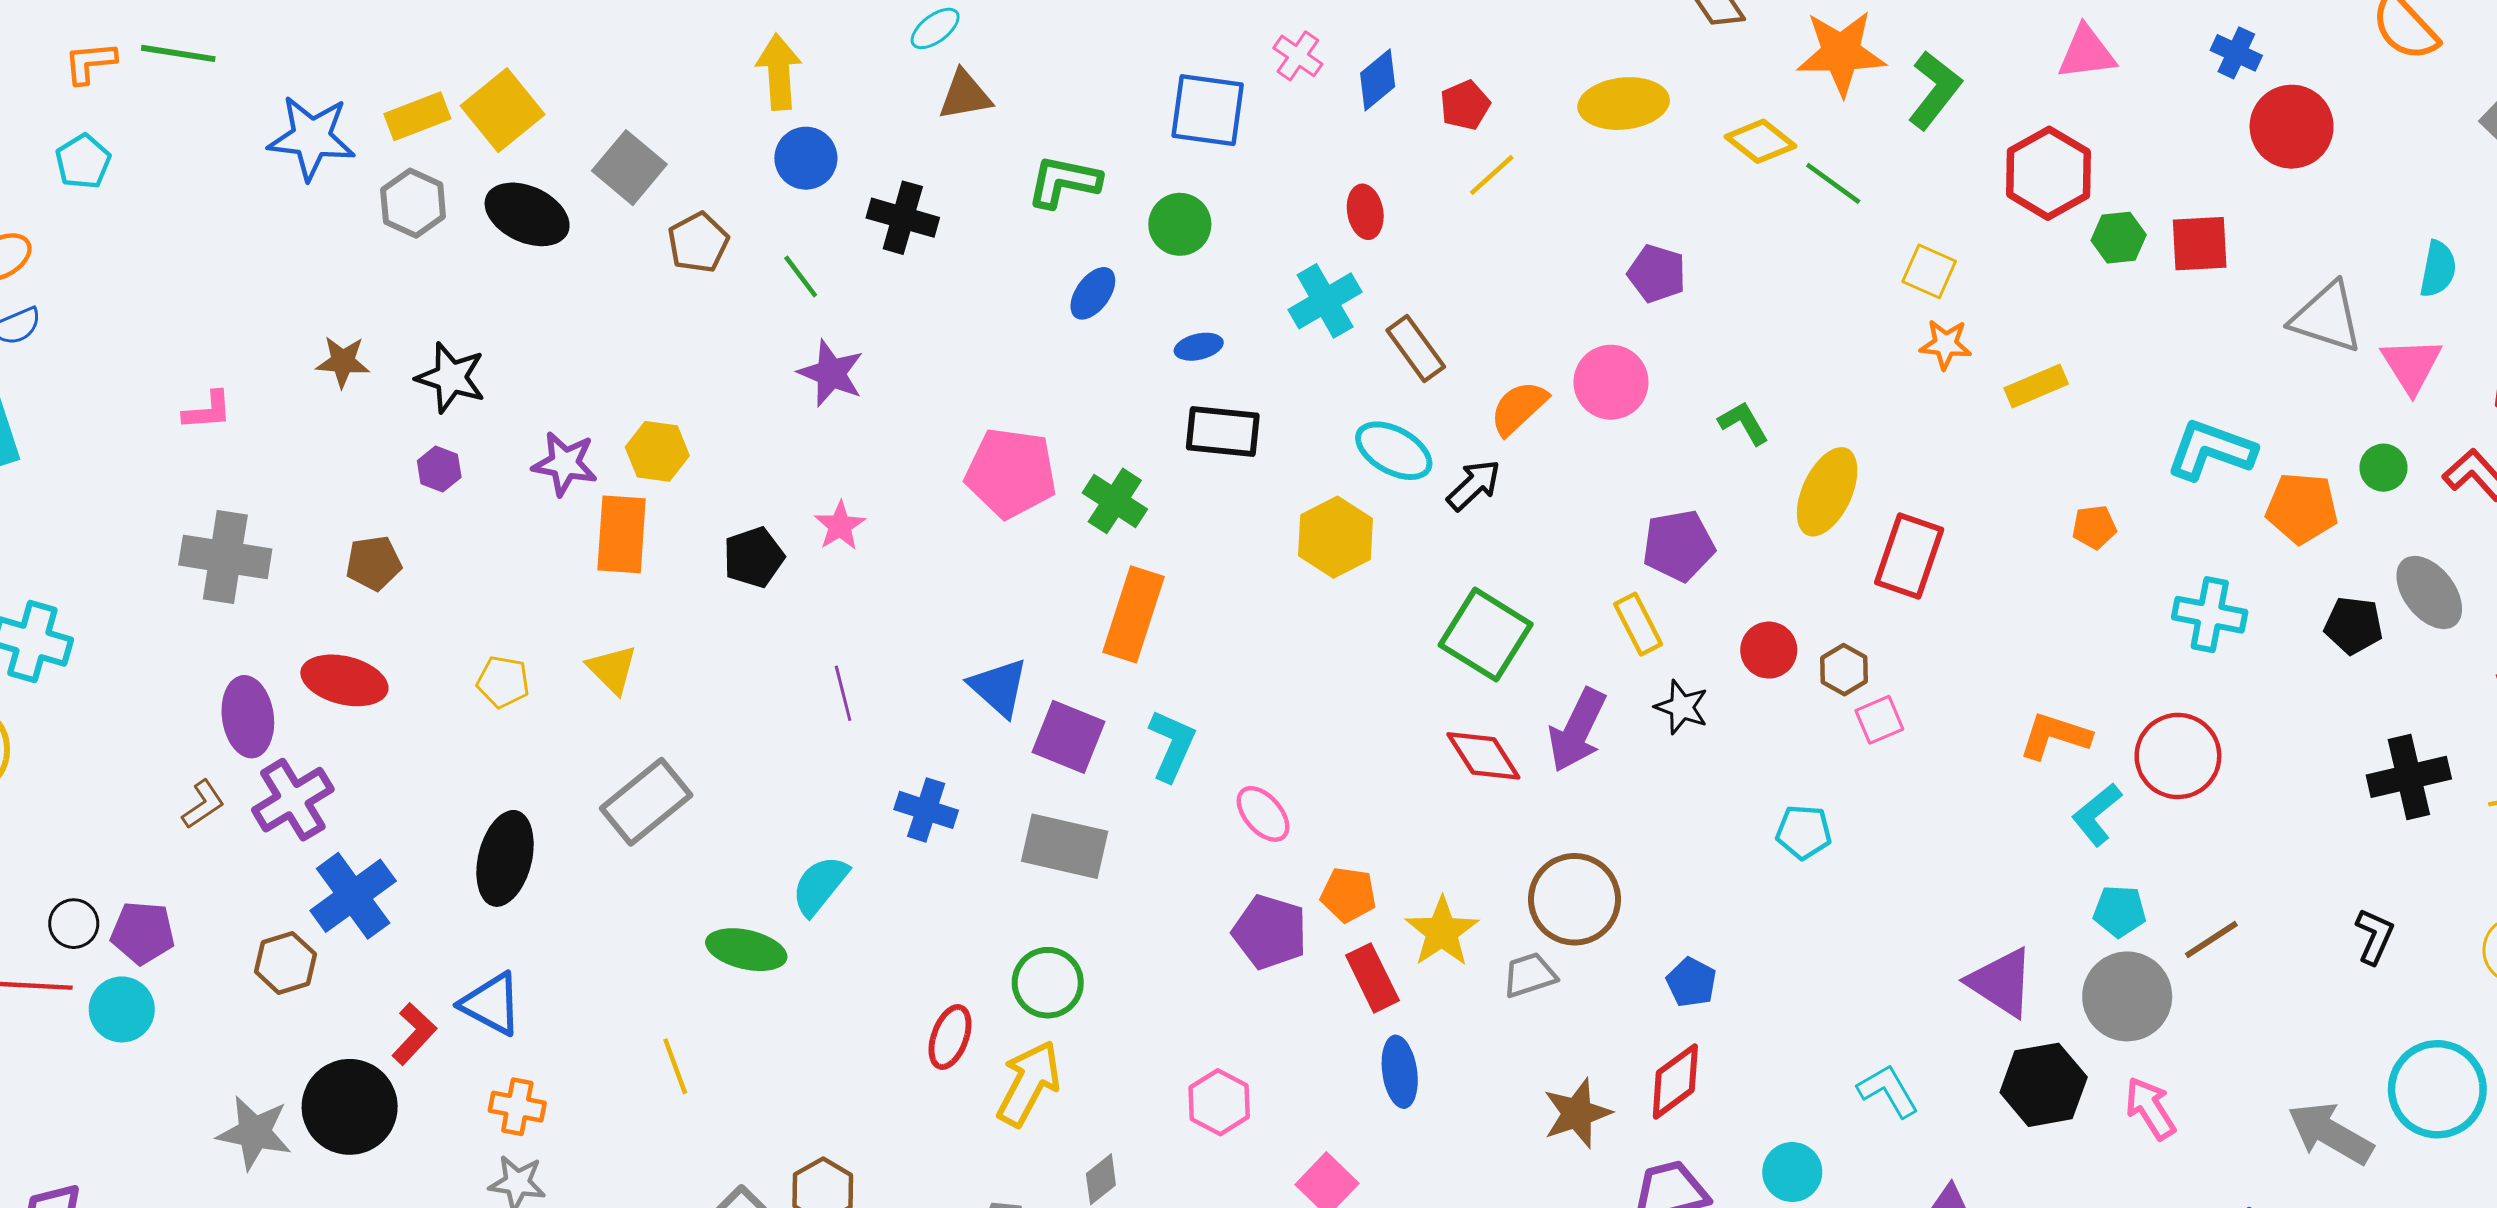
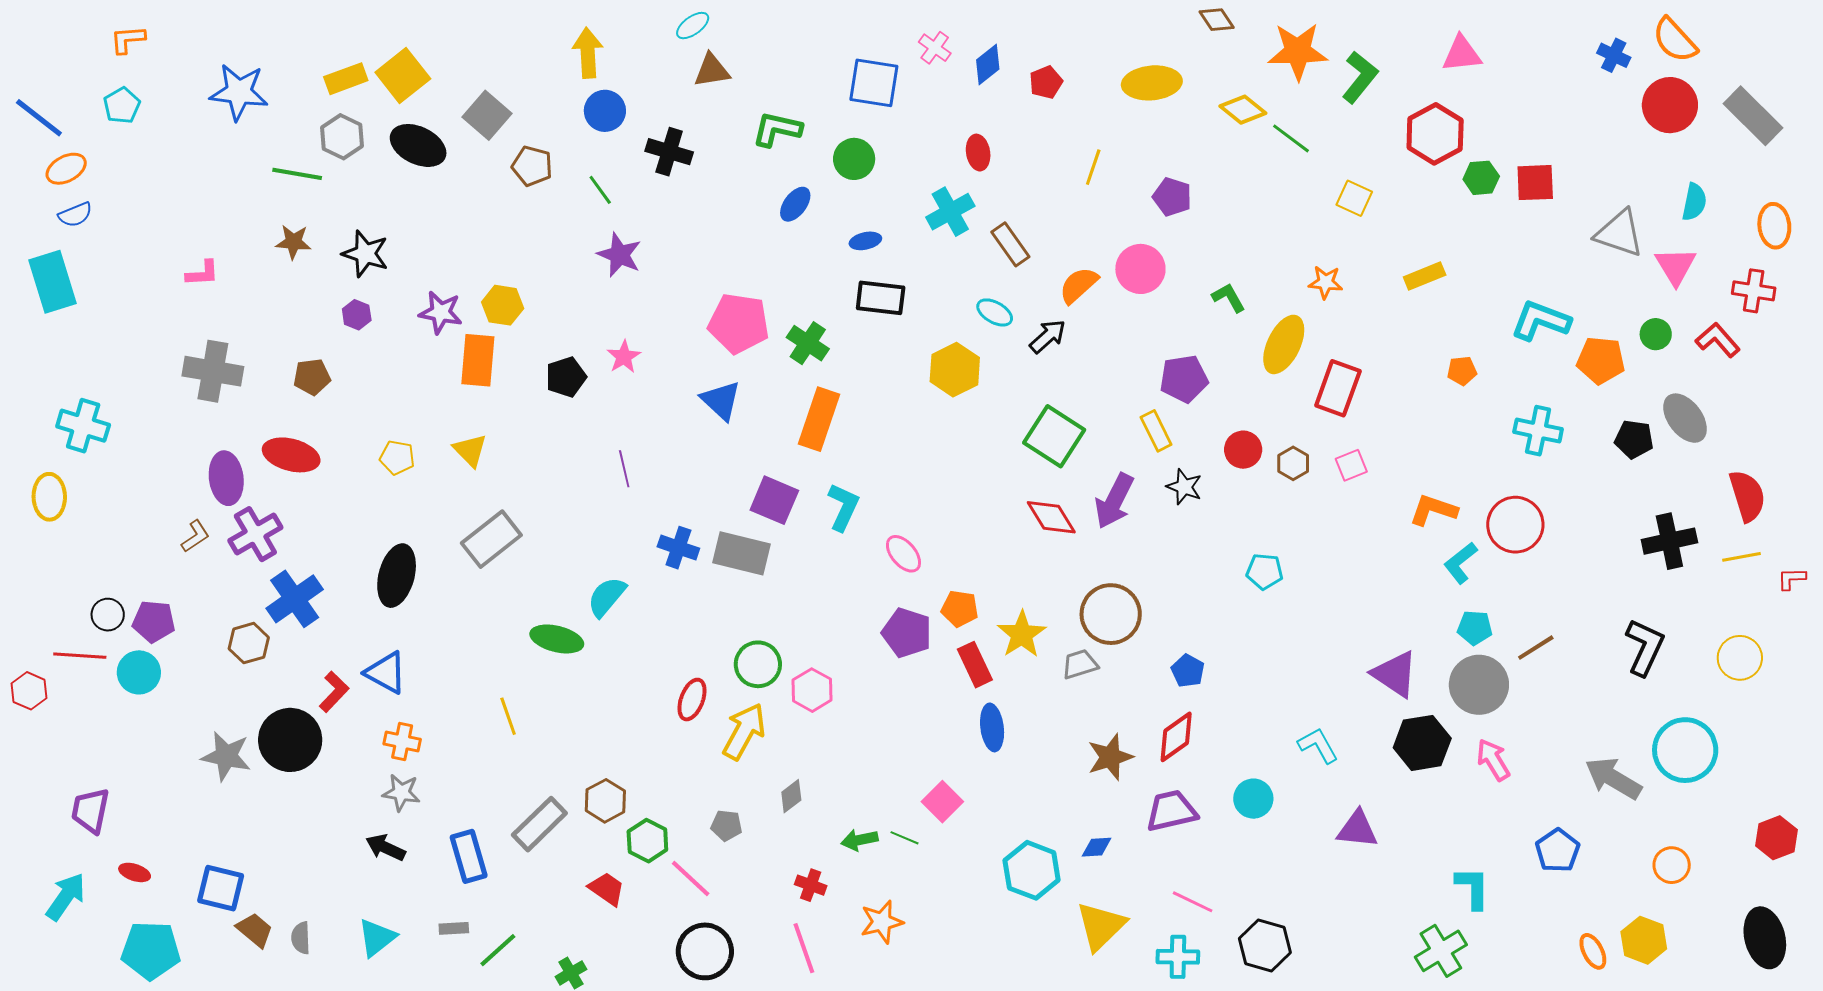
green line: (178, 53) -> (297, 174), moved
blue cross: (2236, 53) -> (1614, 55), moved
red circle: (2292, 127) -> (1670, 105), moved
blue star: (312, 138) -> (239, 92), moved
yellow line: (1492, 175) -> (1093, 167), moved, turned -30
brown pentagon: (698, 243) -> (532, 166), turned -30
orange star: (1946, 344) -> (1326, 282), moved
cyan ellipse: (1394, 451) -> (995, 312), size x0.7
blue triangle: (999, 687) -> (721, 400), moved
pink square: (1879, 720) -> (1351, 465), moved
gray rectangle: (1065, 846) -> (741, 553), moved
black L-shape: (2374, 936) -> (1645, 647), size x1.5
pink hexagon: (1219, 1102) -> (812, 690), moved

